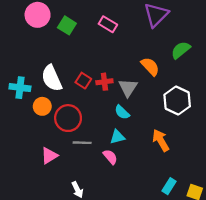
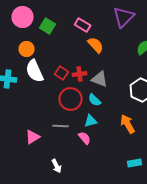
orange semicircle: (150, 66) -> (96, 45), moved
gray triangle: (128, 88) -> (100, 79), turned -42
orange circle: (42, 106) -> (27, 49), moved
red circle: (68, 118) -> (71, 99), moved
cyan rectangle: (169, 186) -> (135, 163), turned 48

